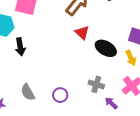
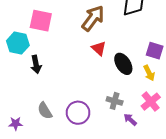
black ellipse: (106, 48) -> (123, 64), turned 30
purple circle: (60, 95) -> (78, 113), size x1.5

